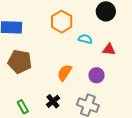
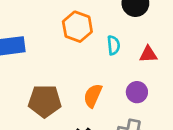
cyan semicircle: (85, 39) -> (114, 45), turned 80
brown pentagon: (20, 62) -> (45, 101), moved

